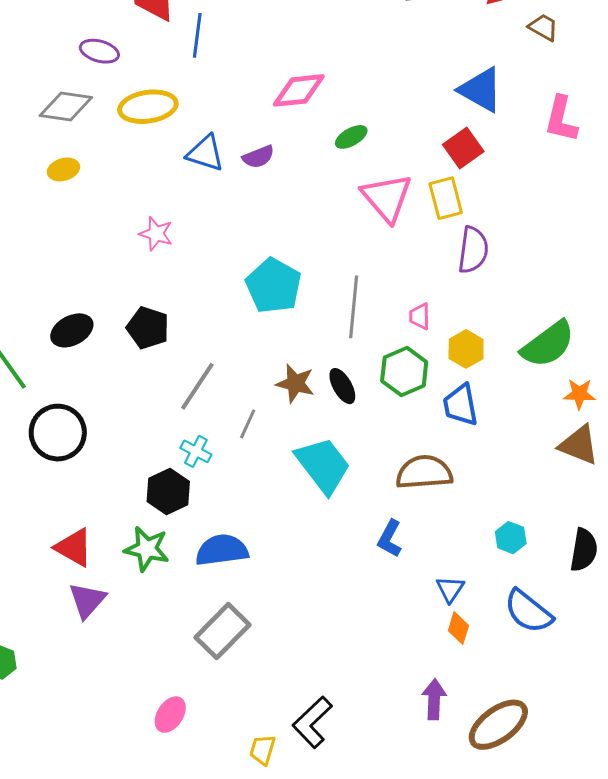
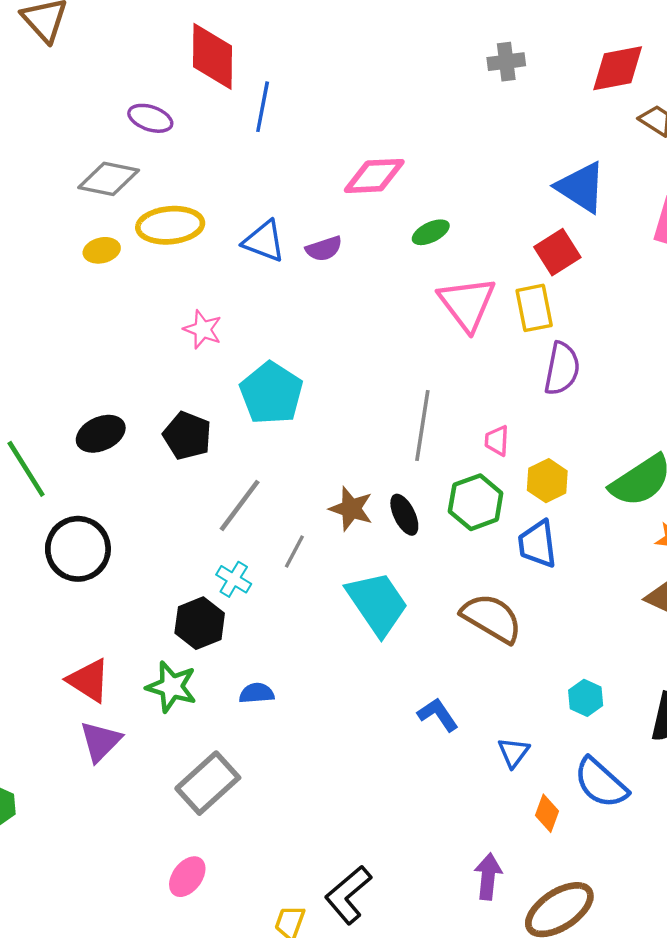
yellow ellipse: (148, 107) -> (170, 225), moved
cyan pentagon: (273, 286) -> (271, 393), moved
brown semicircle: (424, 472) -> (492, 618), turned 32
blue L-shape: (390, 539) -> (438, 715), moved, turned 114
blue semicircle: (222, 550) -> (257, 693), size x0.6
orange diamond: (458, 628) -> (547, 813), moved
gray rectangle: (222, 631) -> (208, 783), moved

